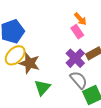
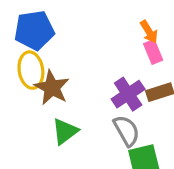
pink rectangle: (77, 32) -> (153, 52), moved
yellow ellipse: (15, 55) -> (31, 70), turned -65

